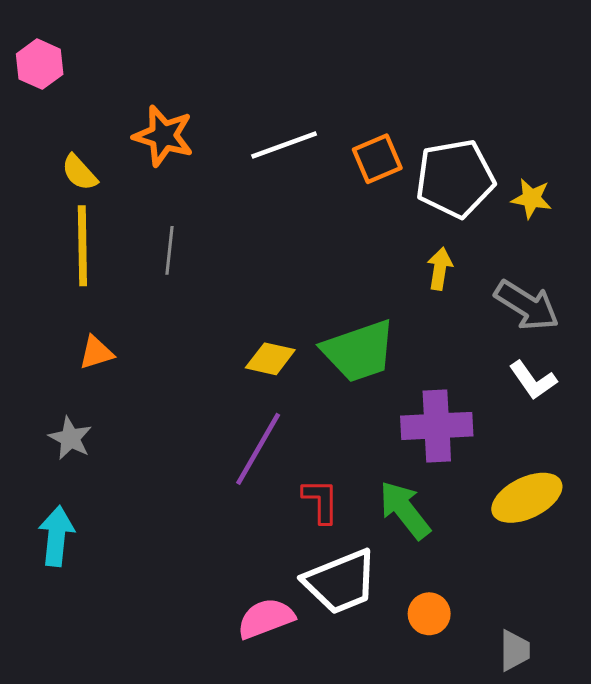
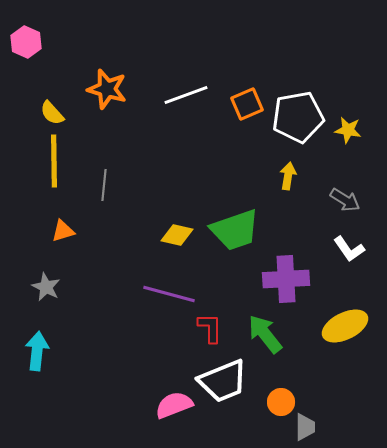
gray line: (170, 250) -> (104, 185), moved
gray arrow: (527, 305) -> (345, 200), size x0.7
purple line: (258, 449) -> (169, 294), turned 75
gray trapezoid: (515, 650) -> (305, 427), moved

